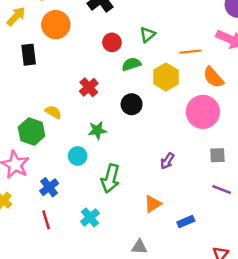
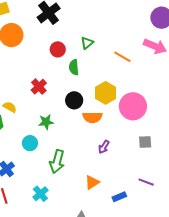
orange line: (190, 52) -> (122, 57), turned 36
green semicircle: (131, 64) -> (74, 67), turned -77
yellow hexagon: (166, 77) -> (106, 93), moved
orange semicircle: (213, 77) -> (92, 117), moved, turned -48
purple line: (222, 190) -> (146, 182), moved

